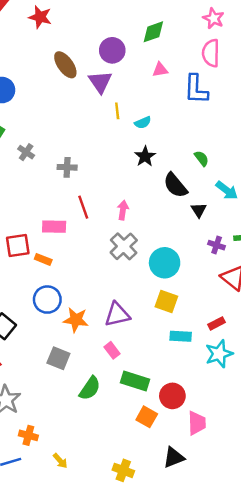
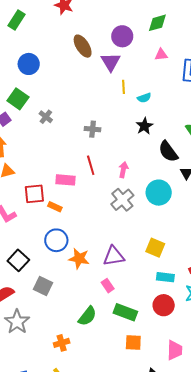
gray cross: (67, 167) -> (93, 129), moved
cyan circle: (165, 263) -> (159, 193), moved
gray square: (58, 358) -> (43, 286), moved
red circle: (172, 396) -> (164, 305), moved
orange square: (147, 417) -> (133, 343), turned -30
orange cross: (28, 435) -> (62, 343), moved, turned -35

